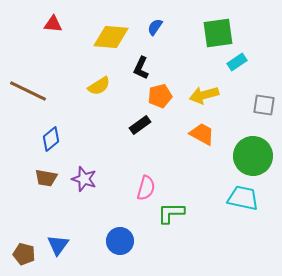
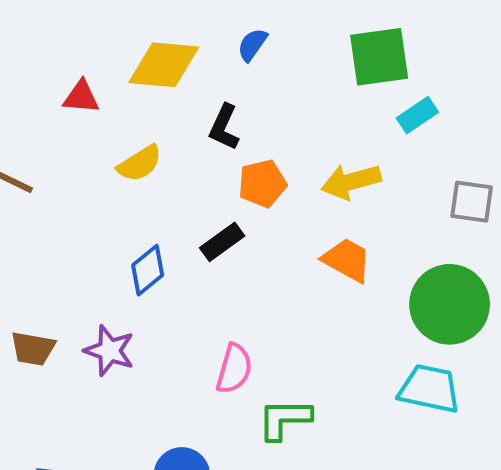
red triangle: (53, 24) -> (81, 97), moved
blue diamond: (51, 139) -> (148, 270), moved

